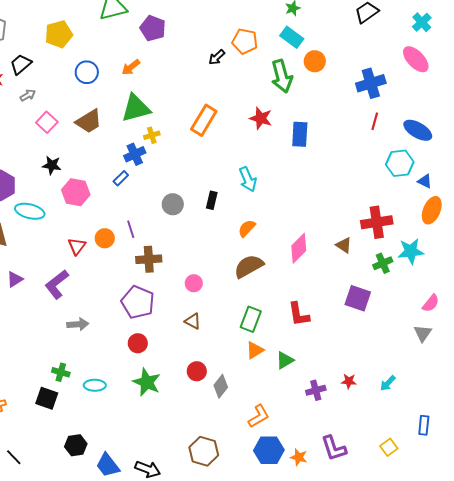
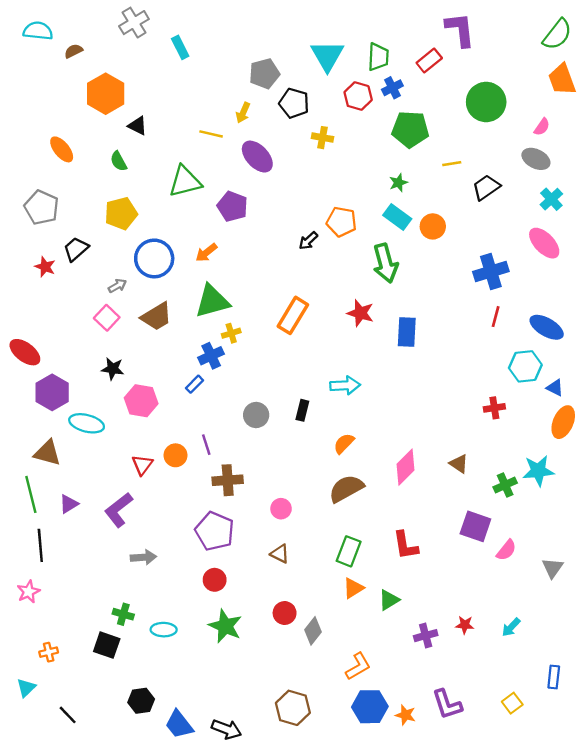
orange circle: (315, 61) -> (433, 226), moved
blue circle: (87, 72) -> (154, 258), size x1.4
gray arrow: (28, 95) -> (117, 286), moved
cyan arrow: (248, 179) -> (345, 385), turned -70
red cross: (377, 222) -> (494, 408), moved, size x0.6
pink semicircle: (431, 303) -> (506, 550), moved

